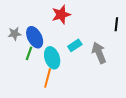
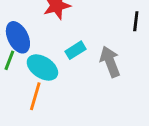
cyan ellipse: (52, 58) -> (42, 67), turned -40

